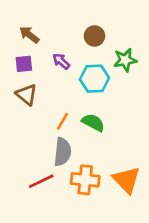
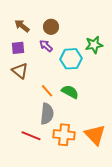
brown circle: (94, 36) -> (51, 27), moved
orange line: (63, 121) -> (47, 91), turned -72
red line: (41, 181) -> (31, 136), turned 48

